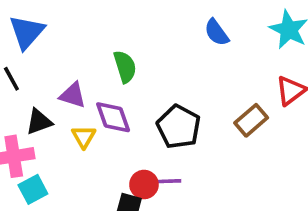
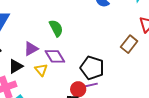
purple triangle: (73, 95) -> (31, 49), turned -35
black pentagon: (179, 127) -> (92, 68), moved

